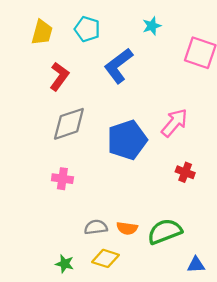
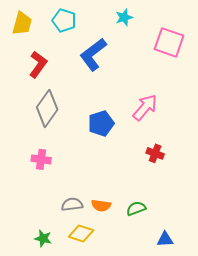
gray diamond: (69, 124) -> (47, 108), turned -36
blue pentagon: (127, 140) -> (101, 123), size x0.7
green semicircle: (165, 231) -> (136, 208), size x0.6

